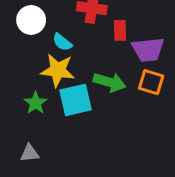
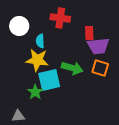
red rectangle: (120, 30) -> (89, 33), moved
cyan semicircle: (62, 42) -> (40, 41), turned 48
green star: (36, 103) -> (35, 92), moved

